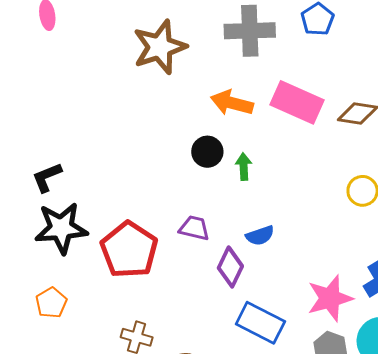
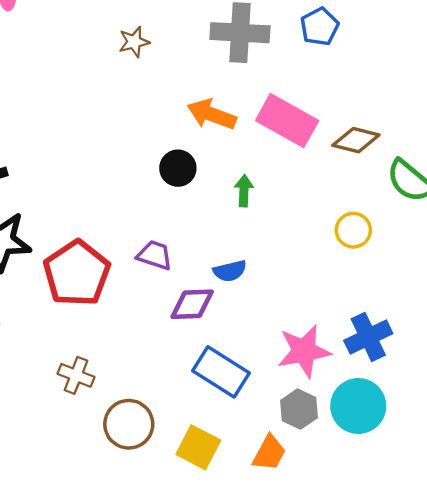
brown star: (160, 47) -> (134, 42), size x0.5
green arrow: (244, 167) -> (244, 191), moved
purple diamond: (230, 267) -> (192, 304), turned 57

